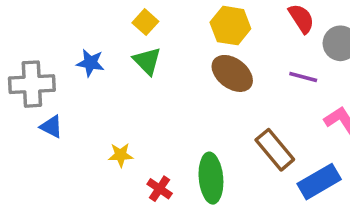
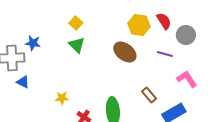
yellow hexagon: (230, 26) -> (139, 25), moved
blue star: (90, 63) -> (33, 43), moved
brown rectangle: (275, 150) -> (149, 95), size x0.7

